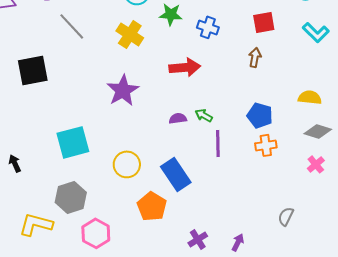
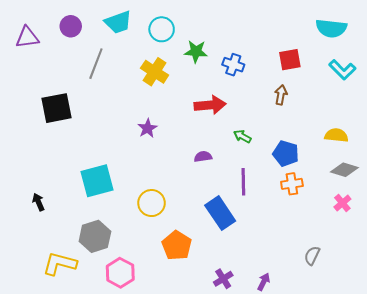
gray line: (72, 26) -> (96, 64), turned 64
purple star: (123, 90) -> (147, 128), size x0.6
green arrow: (204, 115) -> (242, 136), moved
blue rectangle: (176, 174) -> (220, 213), moved

